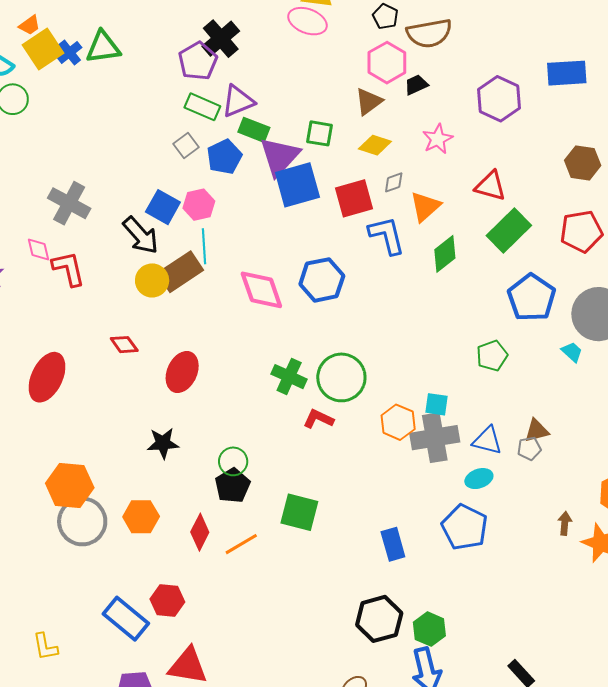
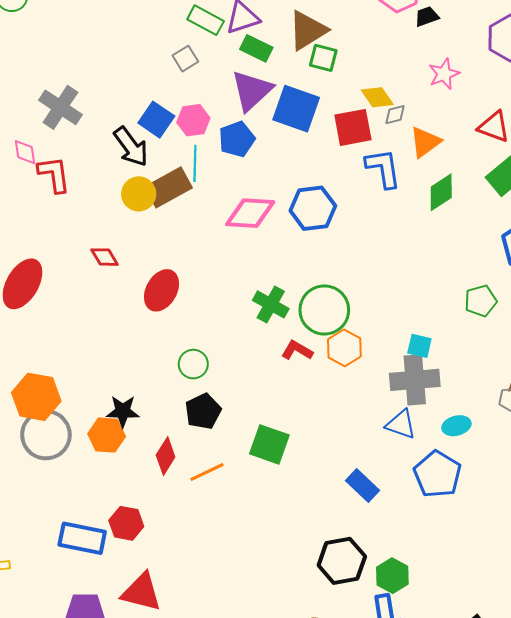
brown triangle: (369, 102) -> (308, 30), moved, size x1.4
yellow diamond: (375, 145) -> (377, 97), moved, turned 32
purple triangle: (280, 156) -> (252, 91), moved
blue pentagon: (224, 157) -> (237, 139), moved
blue square: (297, 185) -> (296, 109), turned 30
pink diamond: (261, 290) -> (250, 213), turned -72
orange hexagon: (398, 422) -> (344, 348), moved
blue triangle: (487, 441) -> (401, 424), moved
black star: (163, 443) -> (123, 411), moved
green circle: (233, 461) -> (193, 364), moved
blue rectangle: (393, 544) -> (362, 485), turned -36
blue rectangle: (126, 619) -> (82, 538), turned -33

